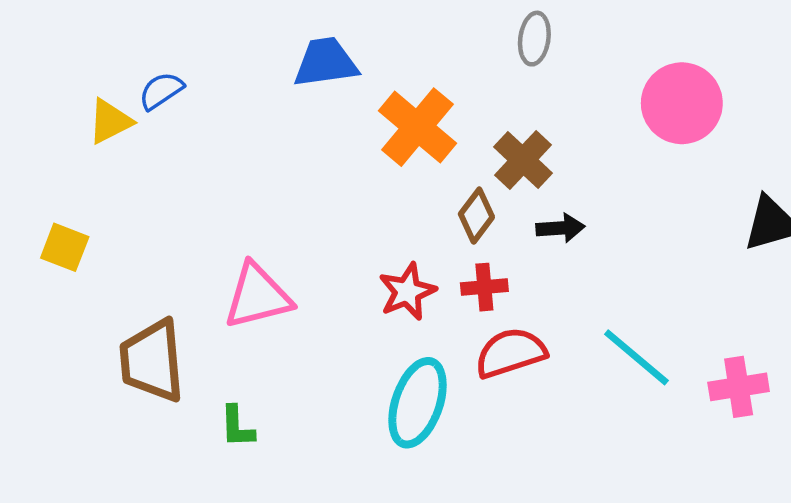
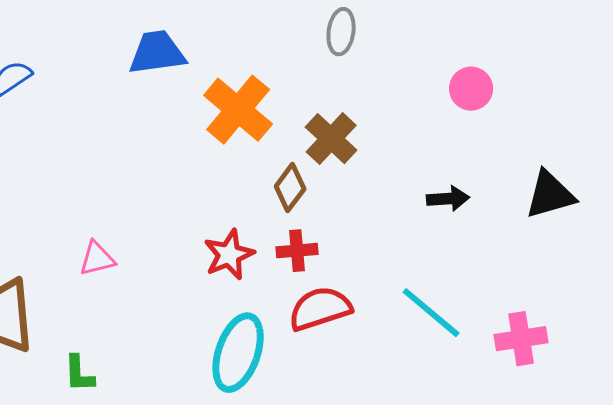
pink circle: (682, 103) -> (471, 89), size x0.6
black arrow: (560, 228) -> (448, 199), moved
pink triangle: (258, 296) -> (97, 259), size x0.6

